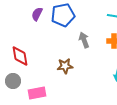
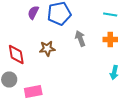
brown star: (65, 66) -> (47, 48), moved

